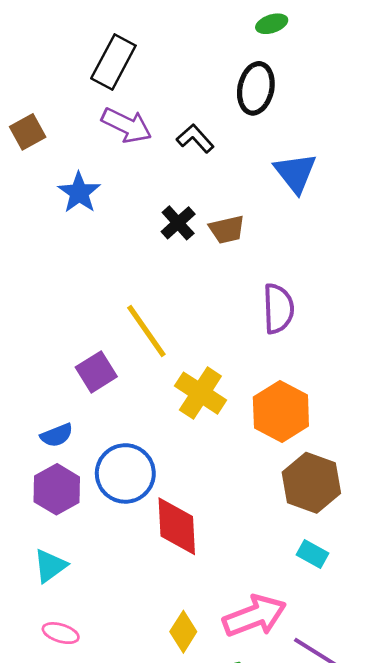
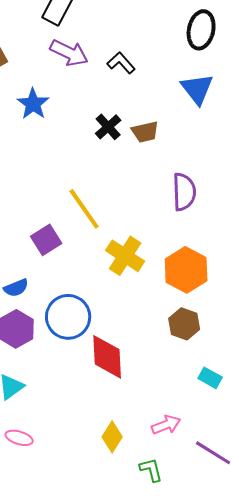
black ellipse: (256, 88) -> (201, 30), moved
brown hexagon: (311, 483) -> (184, 324), moved, size x0.7
pink arrow: (255, 616) -> (166, 425), size x0.6

